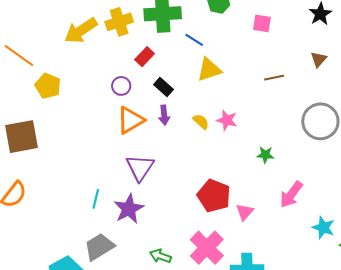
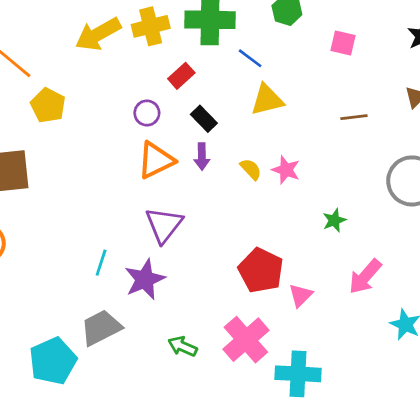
green star: (265, 155) -> (334, 220), turned -30

